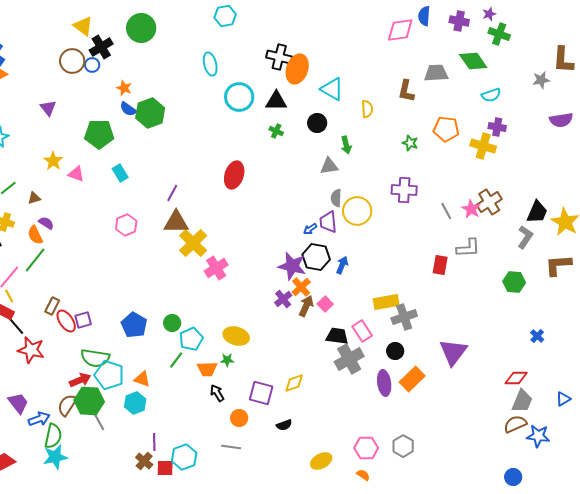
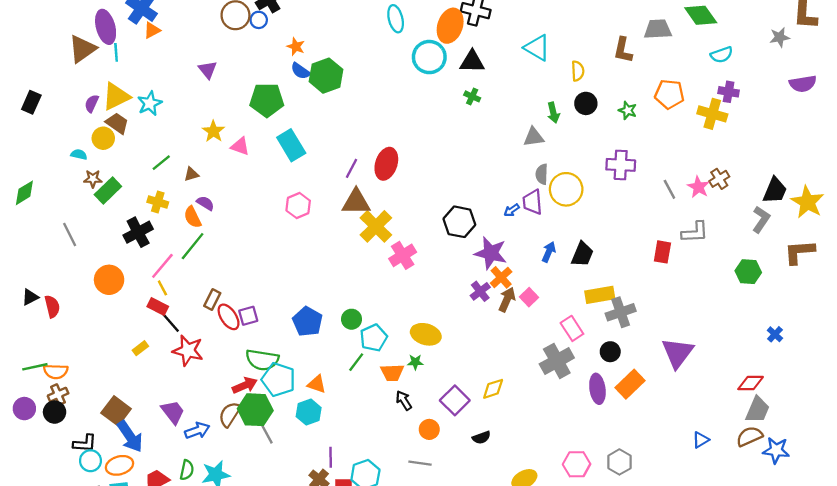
orange ellipse: (297, 69) -> (450, 26), moved
black circle: (317, 123) -> (586, 103), moved
cyan rectangle: (120, 173) -> (291, 145), size x1.5
red ellipse: (234, 175) -> (386, 164), moved
brown cross: (489, 202) -> (719, 179), size x0.7
black hexagon: (316, 257) -> (459, 222), moved
black trapezoid: (337, 336) -> (582, 254), moved, turned 105
purple square: (261, 393) -> (455, 400), turned 30
blue triangle: (563, 399) -> (701, 440), moved
green semicircle: (53, 436) -> (187, 470), moved, size x0.7

